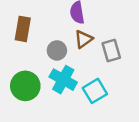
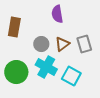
brown triangle: (83, 39) -> (62, 44), moved
cyan square: (95, 91) -> (71, 76), turned -30

